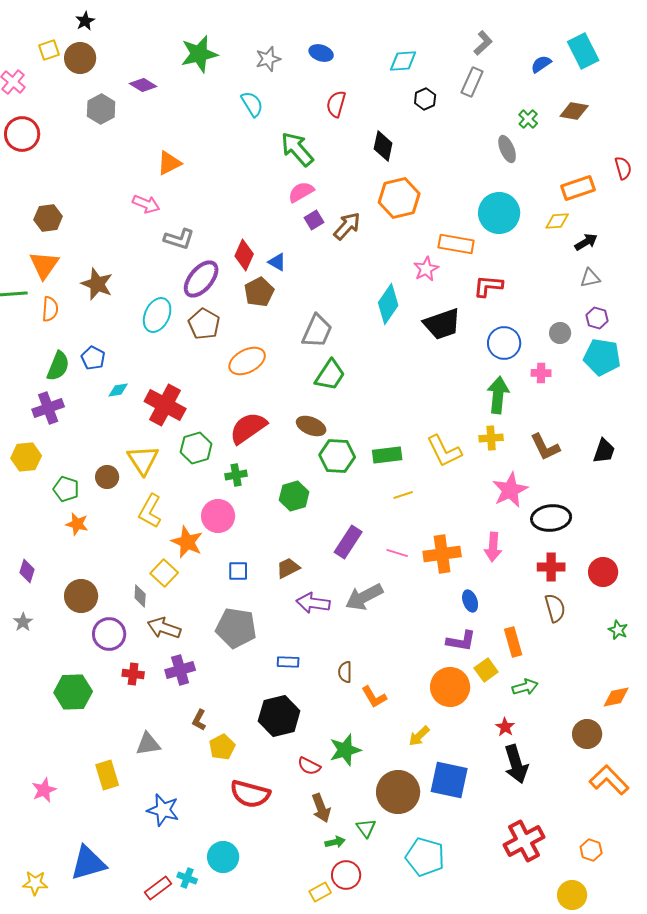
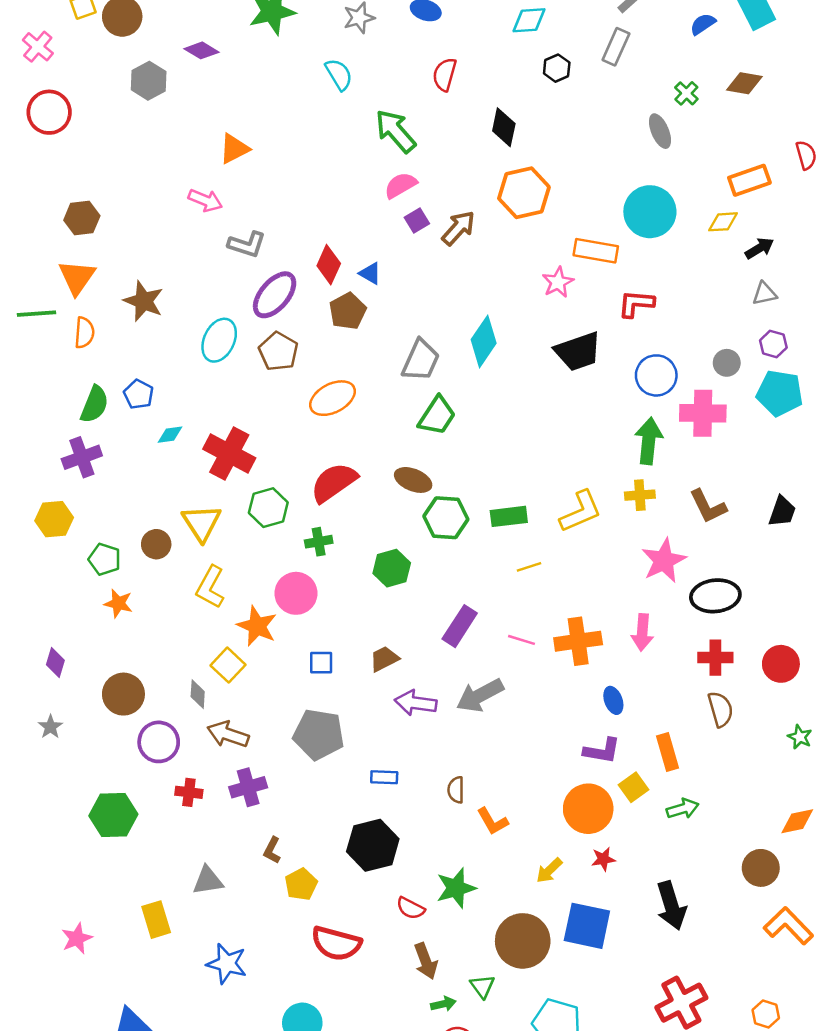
cyan diamond: (388, 304) -> (484, 341), moved
pink cross: (541, 373) -> (703, 413), size x1.8
yellow L-shape: (444, 451) -> (581, 511), turned -87
red star: (505, 727) -> (603, 859), moved, turned 30

